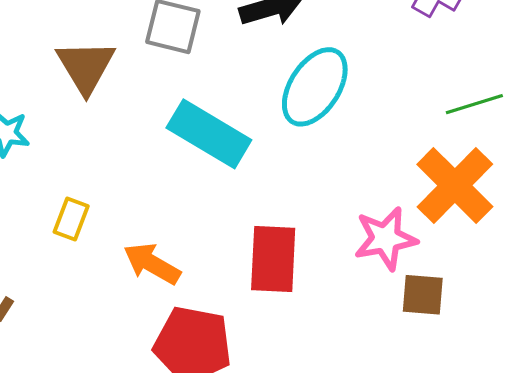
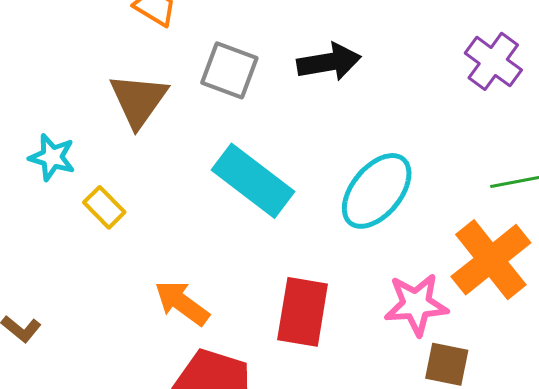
cyan ellipse: (315, 87) -> (377, 191), moved
yellow rectangle: (71, 219) -> (104, 207), moved, turned -72

